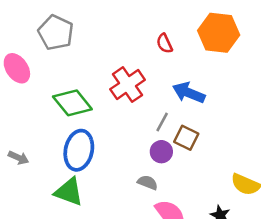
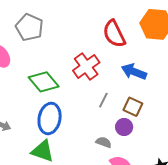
red semicircle: (164, 43) -> (114, 34), size x1.8
gray line: (162, 122) -> (103, 100), moved
purple circle: (161, 152) -> (124, 127), moved

